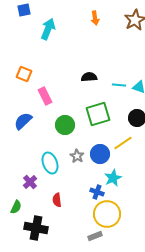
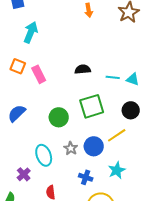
cyan arrow: (48, 29) -> (31, 32), moved
pink rectangle: (45, 96) -> (39, 74), moved
cyan star: (113, 178) -> (117, 170), moved
blue cross: (97, 192) -> (86, 177), moved

